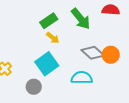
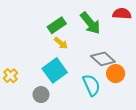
orange circle: (111, 55) -> (116, 74), moved
cyan semicircle: (82, 78) -> (91, 85), turned 65

